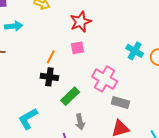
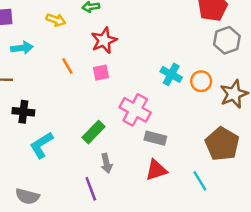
orange line: (51, 57) -> (67, 66), moved, turned -56
black cross: (49, 77) -> (23, 112), moved
cyan L-shape: (28, 119) -> (41, 145), moved

